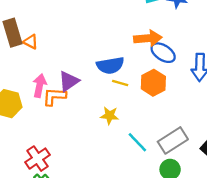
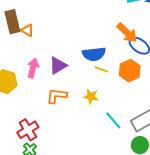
orange arrow: (148, 38) -> (127, 33), turned 45
orange L-shape: (54, 96) -> (57, 96), moved

